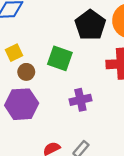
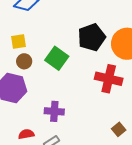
purple cross: (80, 100) -> (54, 111), moved

